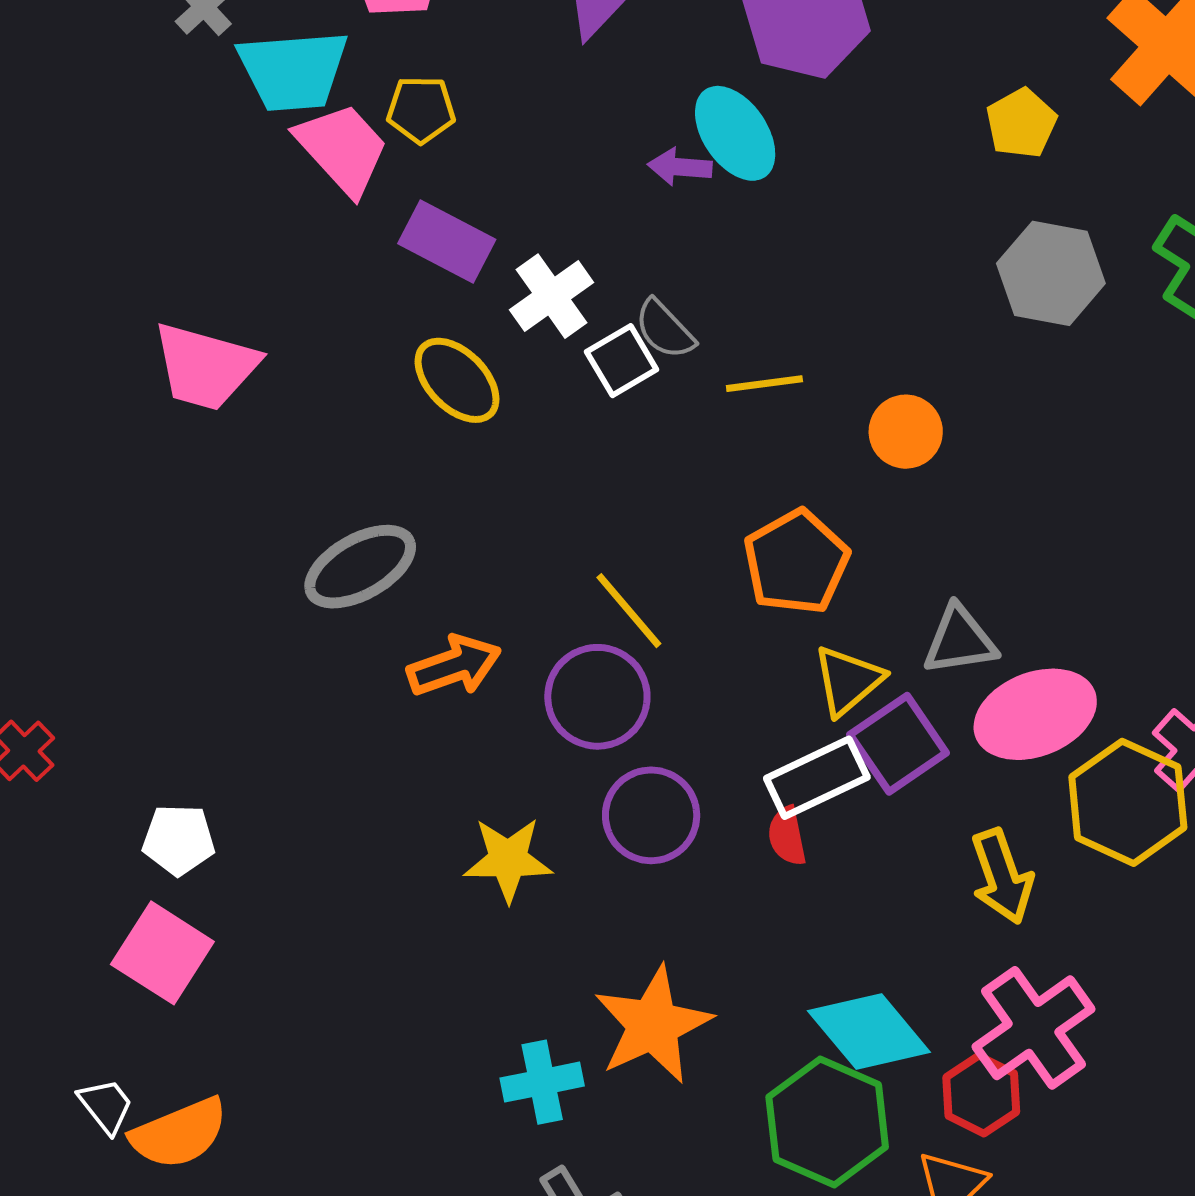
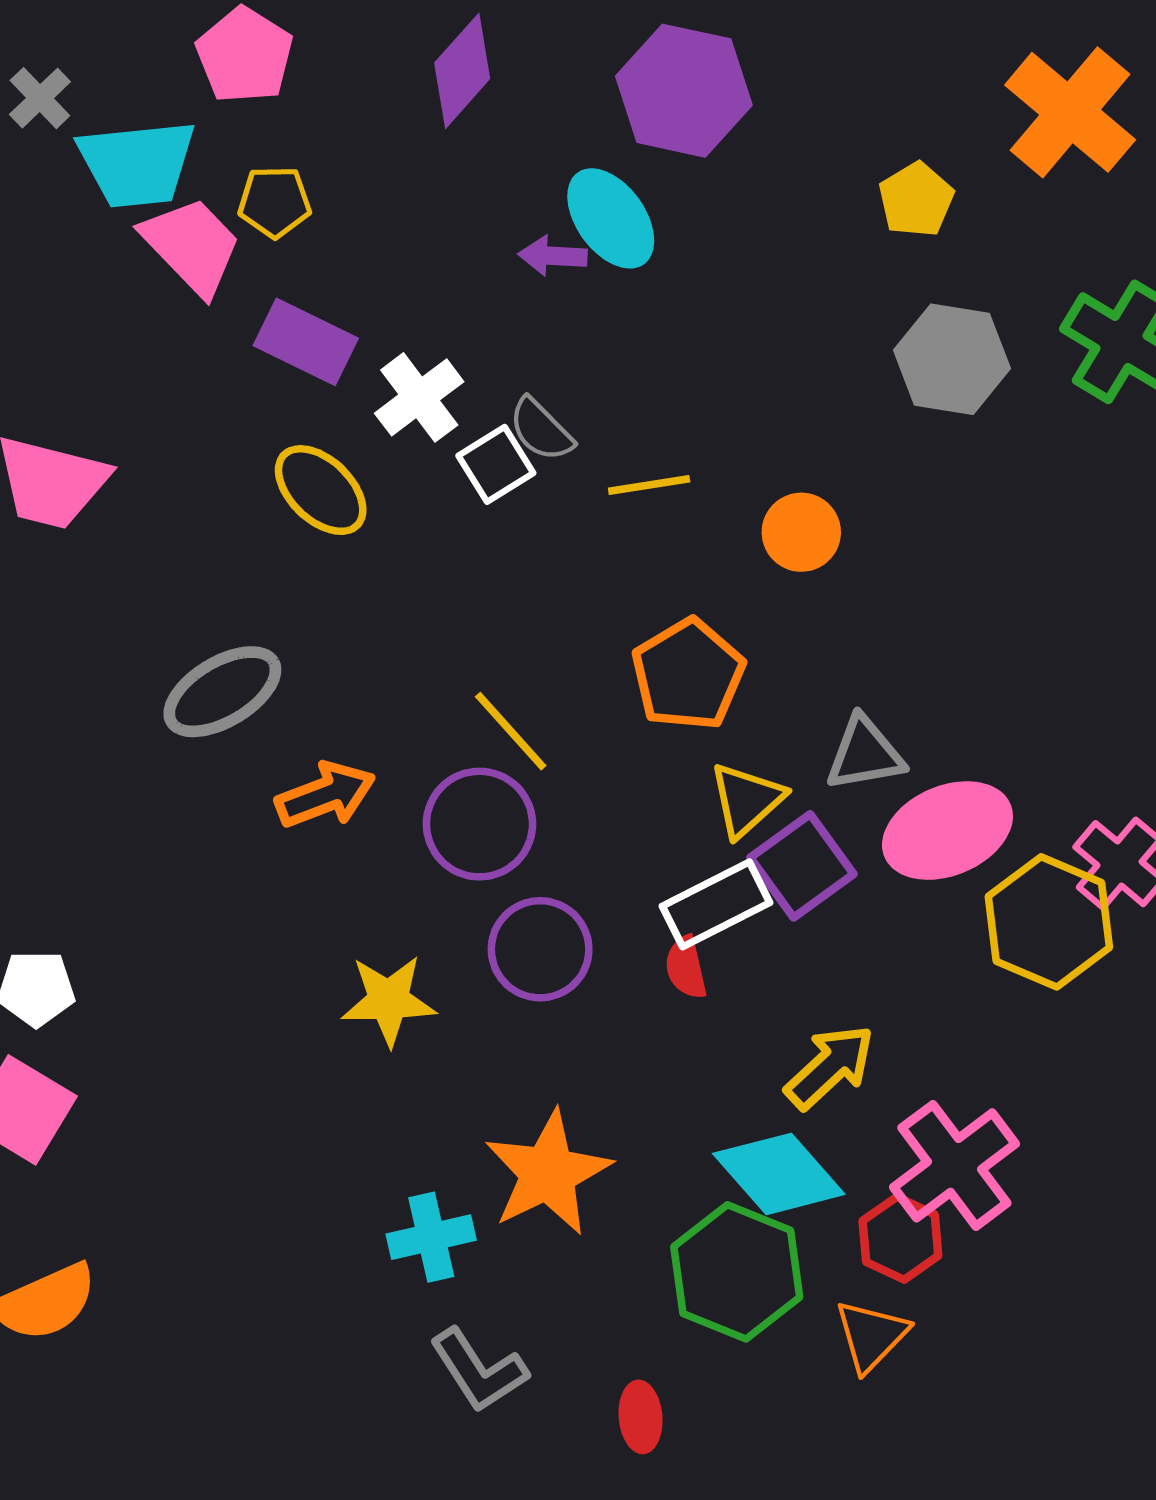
yellow arrow: (1002, 877) -> (830, 1067), moved, turned -112

